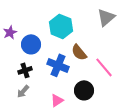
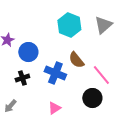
cyan hexagon: (61, 26) -> (69, 25), moved
black circle: (84, 90) -> (92, 98), moved
gray arrow: (23, 91) -> (10, 106), moved

